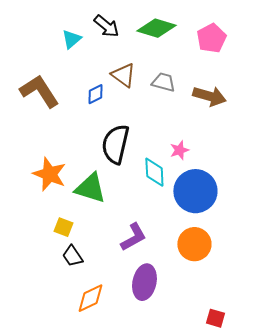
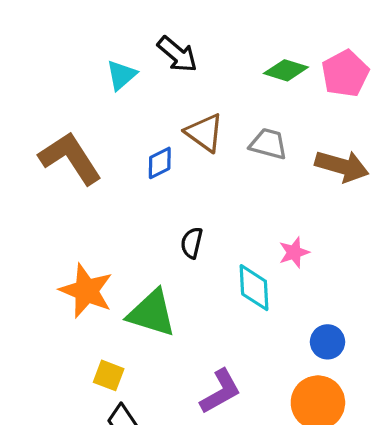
green diamond: (156, 28) -> (286, 70), moved, size x0.7
black semicircle: (115, 144) -> (192, 243), size x0.5
blue circle: (195, 191) -> (328, 342), moved, size x0.5

